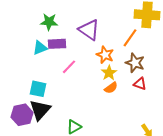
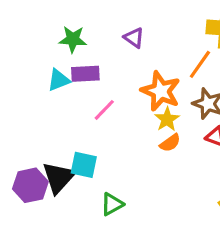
purple triangle: (89, 30) -> (134, 38), moved, size x0.6
orange star: (105, 55) -> (161, 91), size x1.4
cyan square: (38, 89) -> (84, 165), moved

